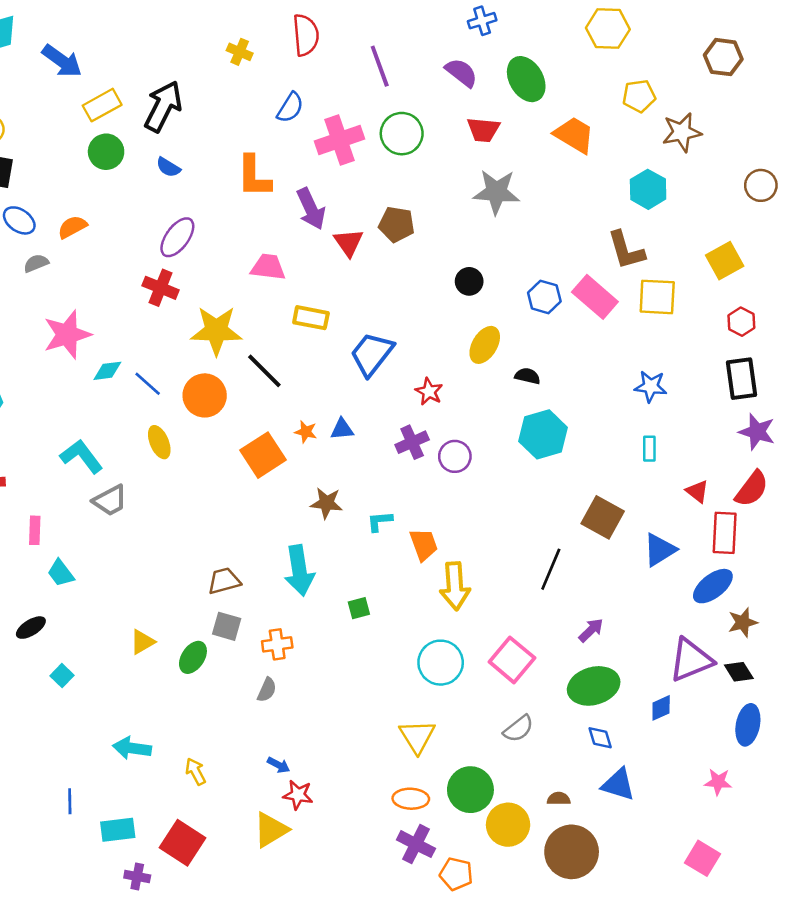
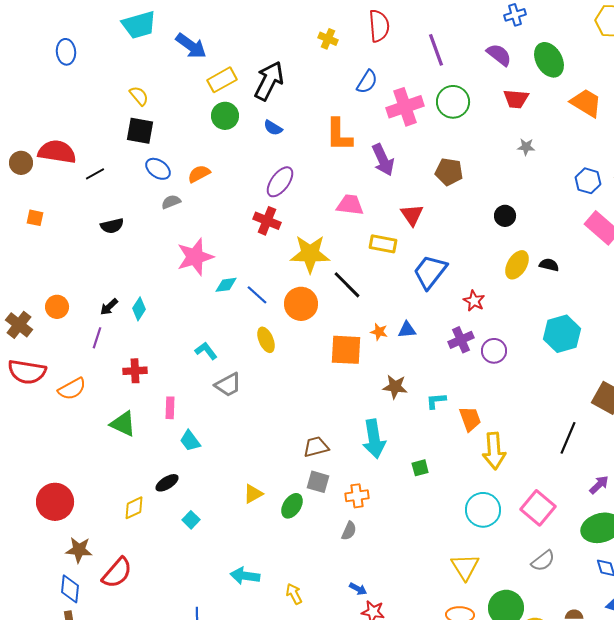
gray star: (496, 192) -> (526, 147), size x0.5
red triangle: (349, 242) -> (412, 215), moved
blue hexagon: (544, 297) -> (588, 181), moved
black semicircle: (527, 376) -> (549, 265), moved
orange square: (263, 455) -> (346, 350), turned 36
cyan L-shape: (81, 456) -> (206, 351), size x0.7

